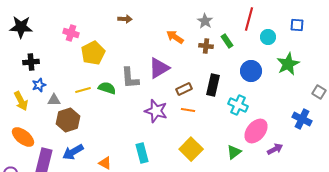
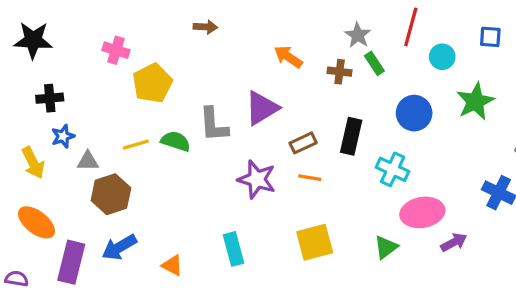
gray star: (205, 21) -> (358, 35), moved
pink ellipse: (256, 131) -> (422, 212), turned 40
yellow square: (191, 149) -> (315, 242), turned 30

